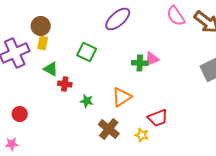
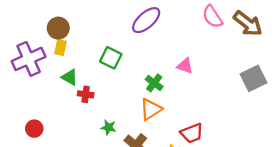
pink triangle: (152, 59) -> (185, 66), turned 42
green cross: (140, 63) -> (154, 83), moved, turned 35
green star: (87, 101) -> (108, 127), moved

